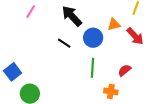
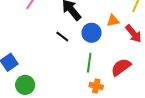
red semicircle: (125, 70) -> (121, 67), size x1.5
orange cross: (111, 91) -> (96, 86), moved

